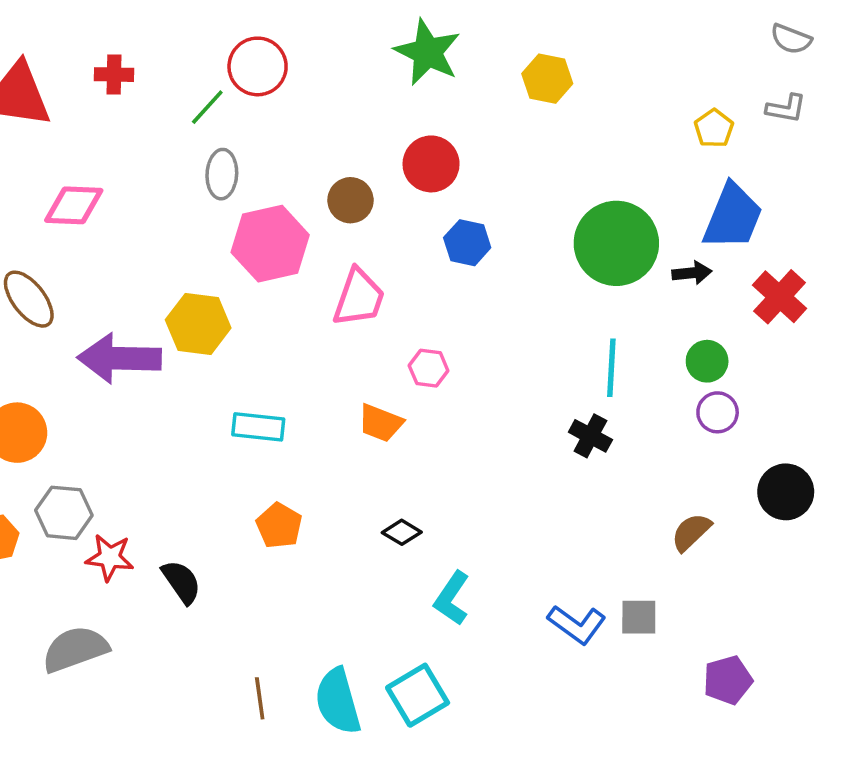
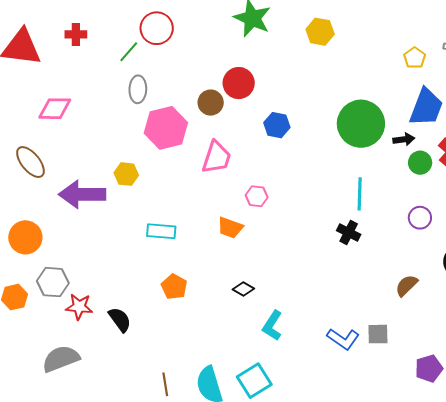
red circle: (431, 164) -> (239, 83), moved
yellow hexagon: (198, 324) -> (126, 174), size x0.7
green circle: (707, 361) -> (420, 163), moved

